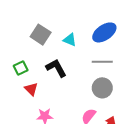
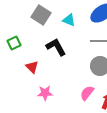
green square: (21, 68) -> (14, 43), moved

